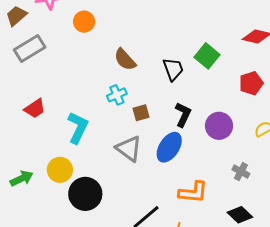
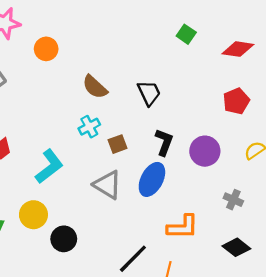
green square: (207, 56) -> (186, 34), moved, size x0.7
cyan L-shape: (78, 128) -> (49, 166), turned 32
black circle: (85, 194) -> (64, 239), size x0.7

